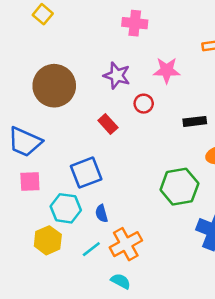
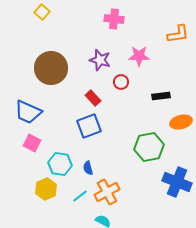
blue square: (86, 173) -> (89, 126), moved
pink square: (30, 181) -> (32, 143), turned 30

